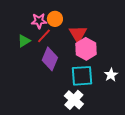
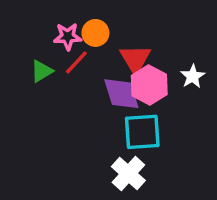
purple diamond: (50, 59) -> (121, 94), moved, turned -40
white star: (111, 75) -> (193, 76), moved

